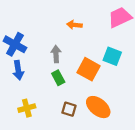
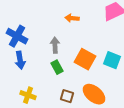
cyan square: (112, 56) -> (112, 60), moved
yellow cross: (27, 108) -> (28, 95), turned 35

